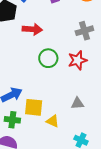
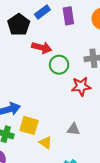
green circle: (48, 58) -> (59, 65), moved

